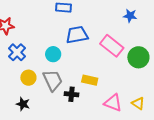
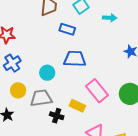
pink rectangle: (112, 46) -> (97, 91), moved
gray trapezoid: (53, 80) -> (41, 98), turned -85

